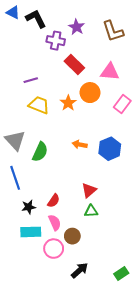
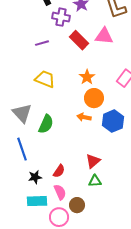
pink triangle: (110, 72) -> (104, 36), moved
purple line: (31, 80) -> (42, 43), moved
orange circle: (90, 93) -> (94, 98), moved
orange star: (68, 103) -> (87, 77), moved

